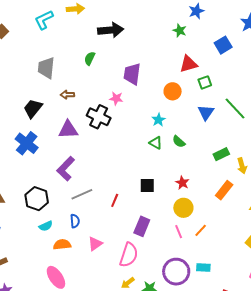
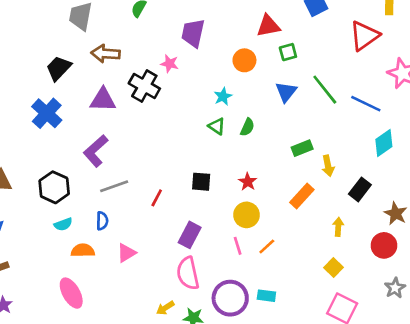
brown arrow: (67, 95) -> (106, 54), size x1.5
green semicircle: (179, 142) -> (247, 127), turned -112
pink semicircle: (129, 255) -> (188, 273), moved, turned 145

